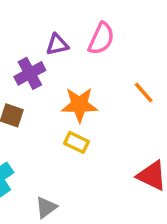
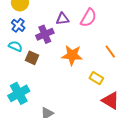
yellow rectangle: (76, 142) -> (96, 78), moved

